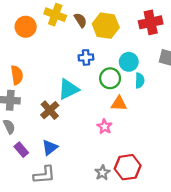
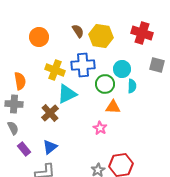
yellow cross: (55, 15) -> (55, 70), moved
red cross: (151, 22) -> (142, 33), turned 30
orange circle: (26, 27) -> (39, 37), moved
blue cross: (86, 57) -> (83, 65), size x1.6

